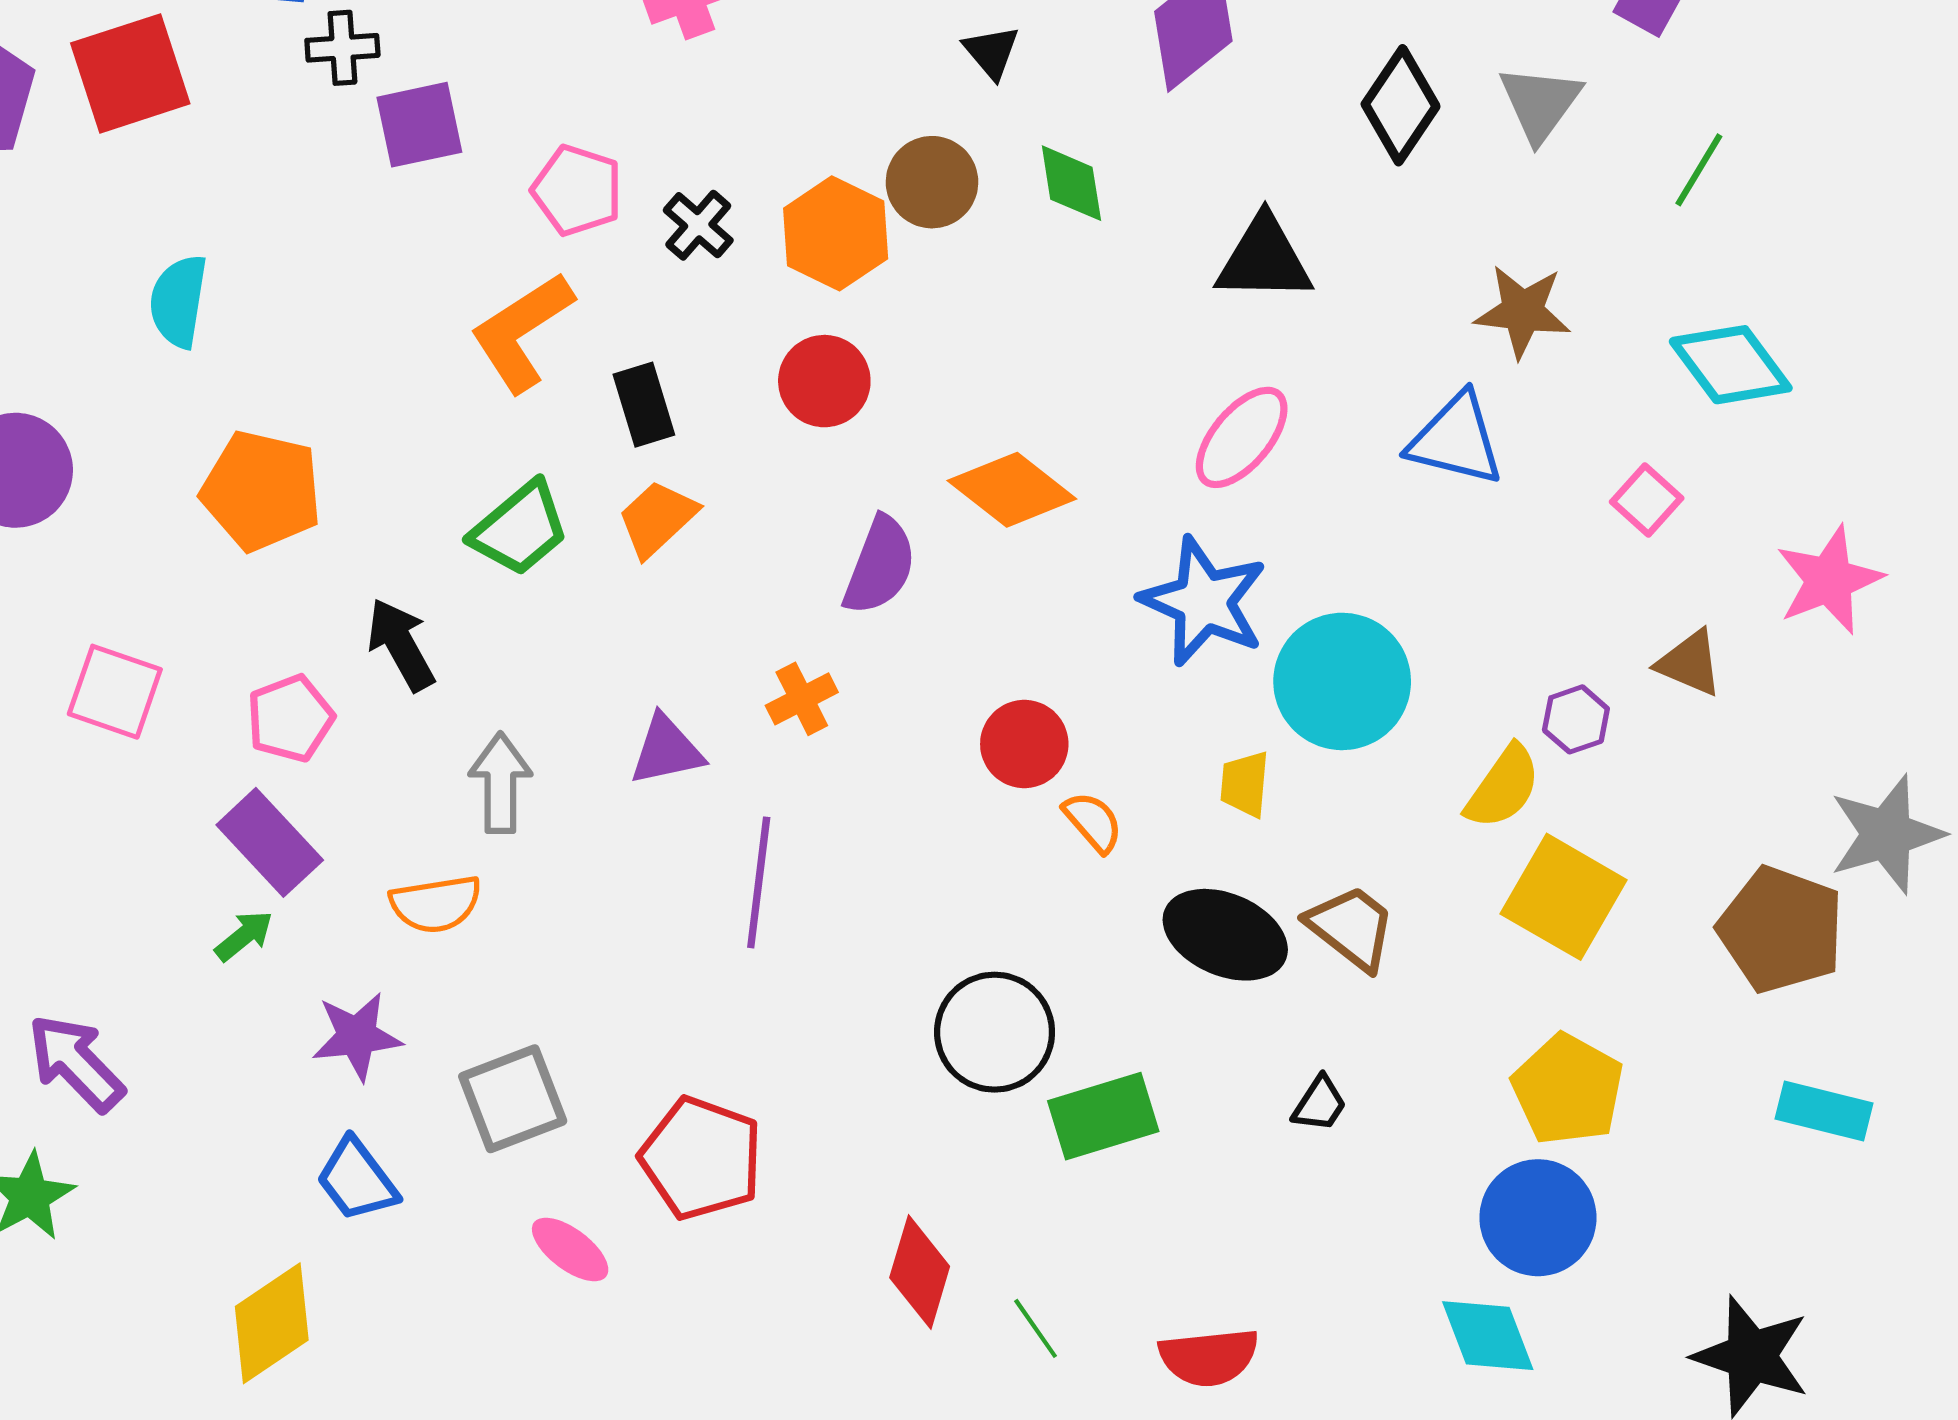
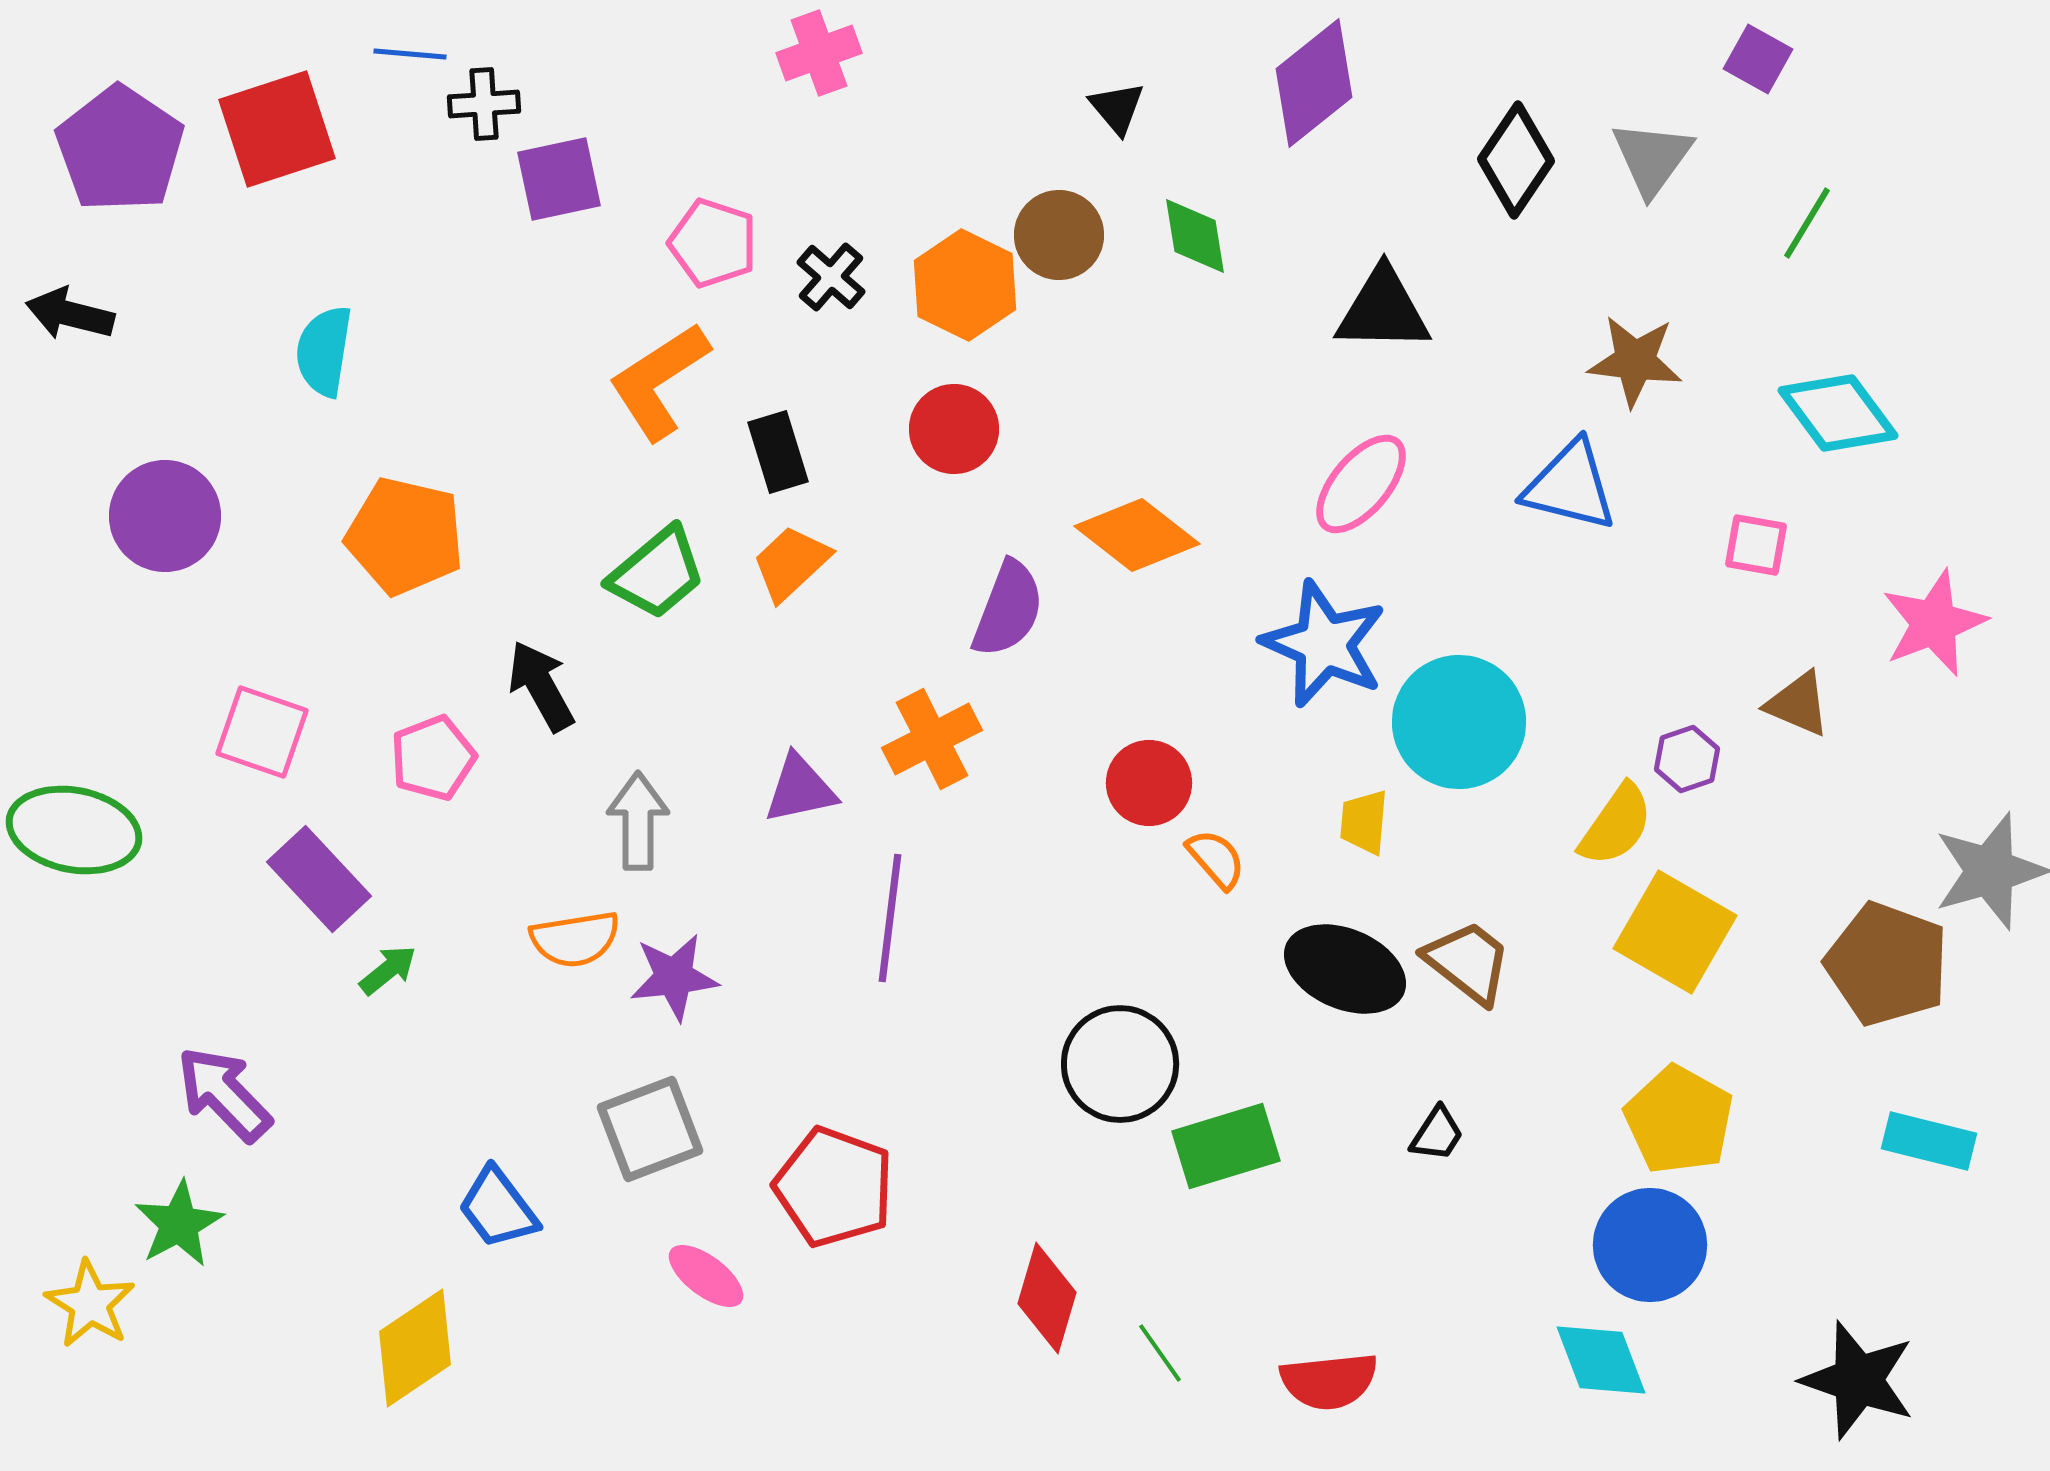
pink square: (1647, 500) -> (1756, 545), turned -32
orange cross: (802, 699) -> (932, 739), size x1.4
purple rectangle: (270, 842) -> (319, 879), moved
purple star: (357, 1036) -> (674, 977), moved

